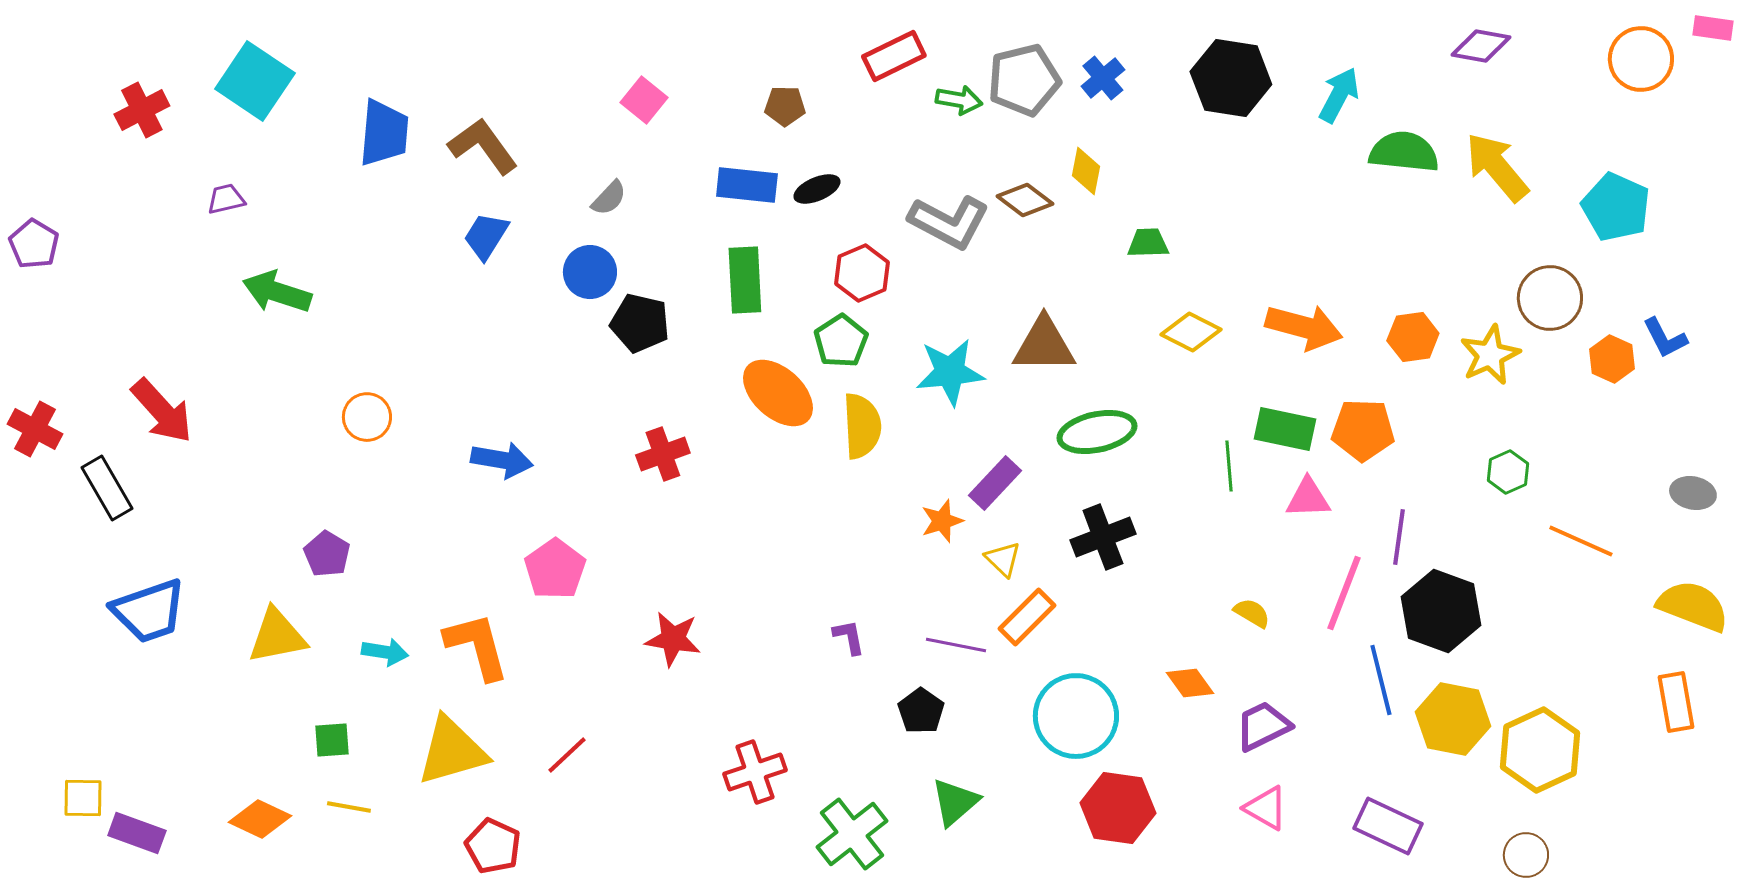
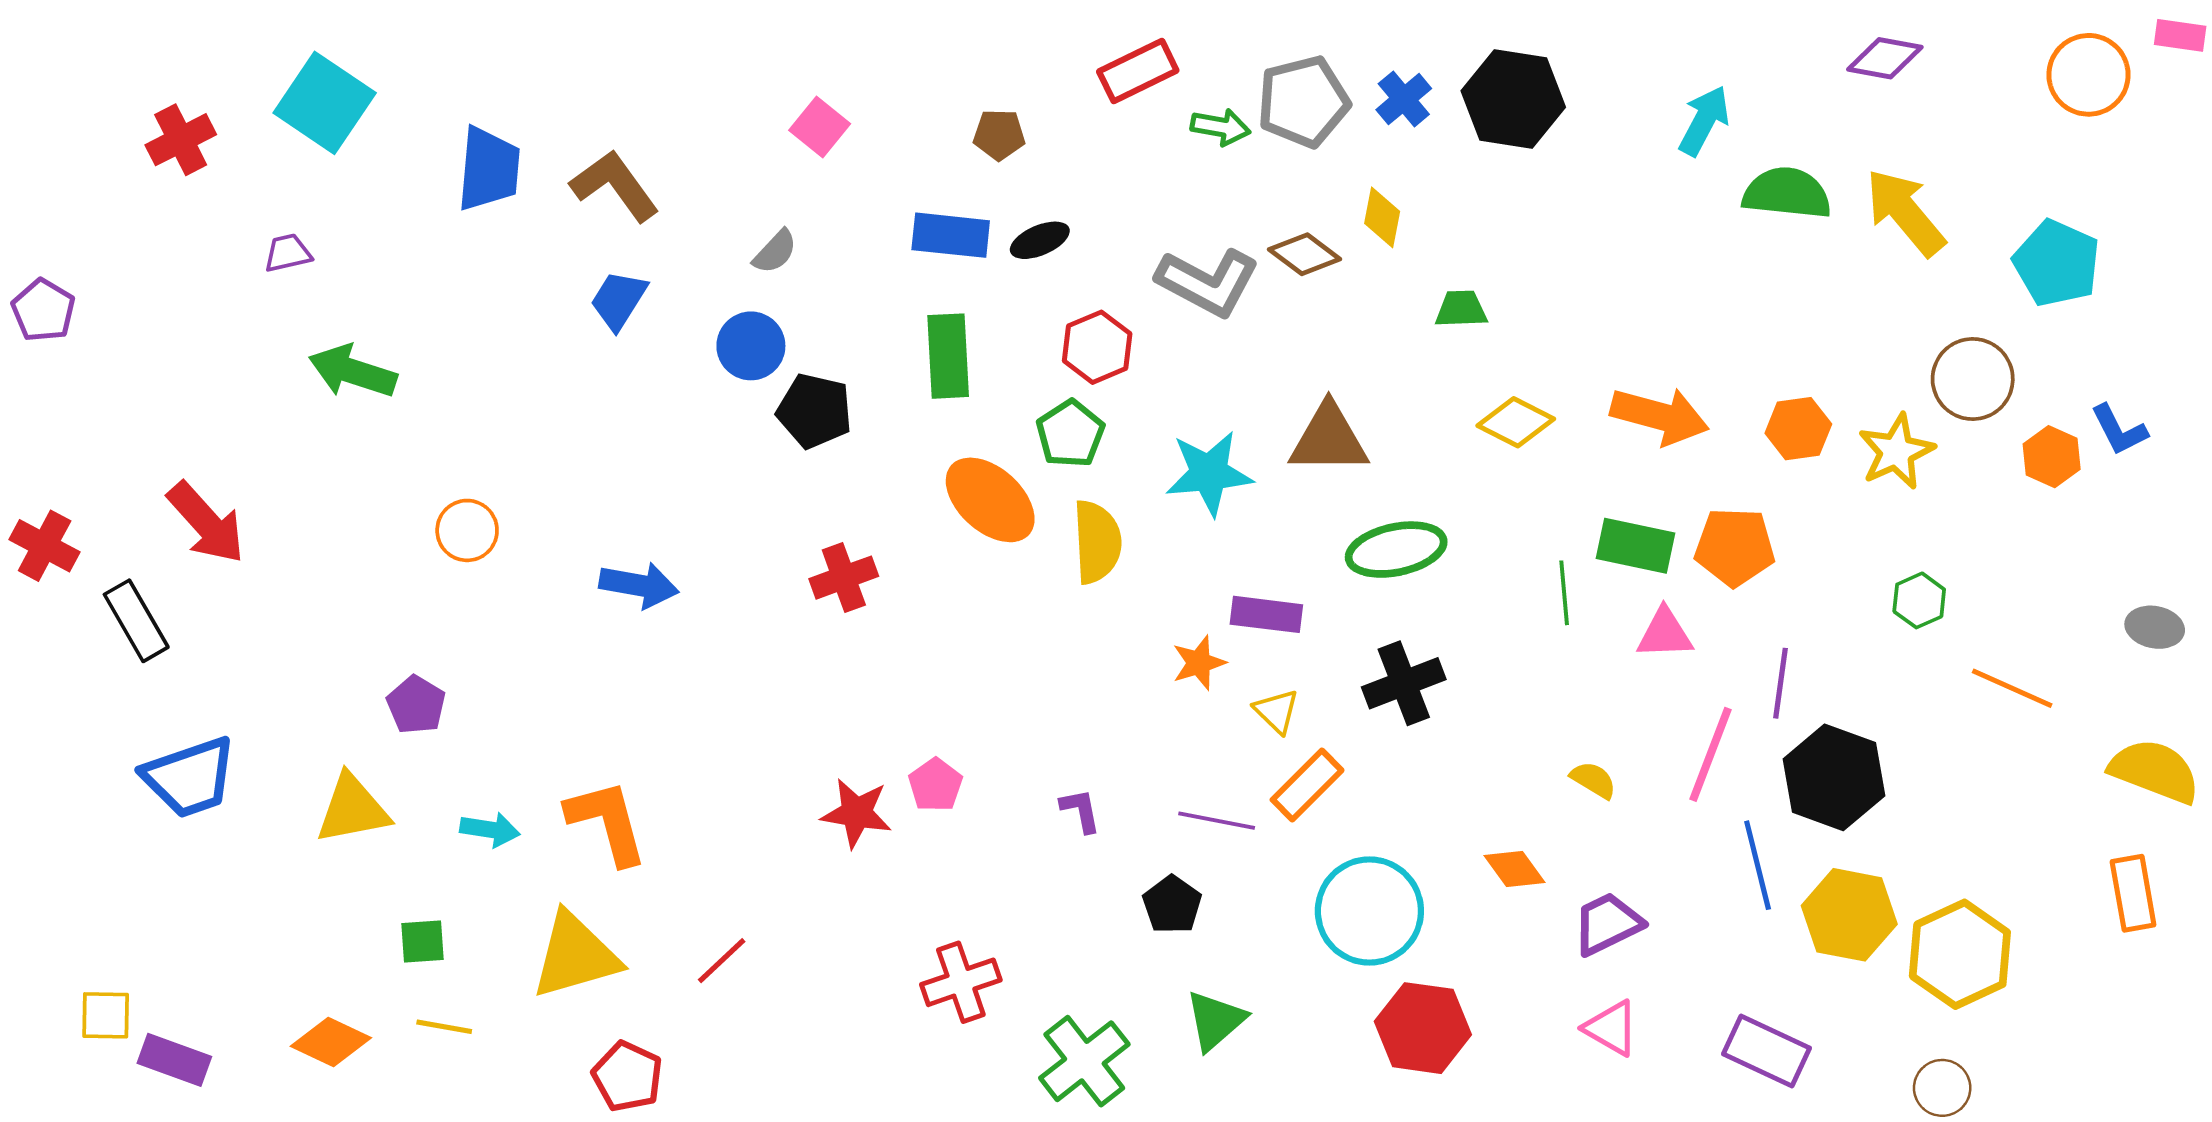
black hexagon: (1231, 78) -> (1513, 99), moved
purple rectangle: (995, 483) -> (1266, 614), turned 54
pink pentagon: (555, 569) -> (935, 785), moved, size x0.7

